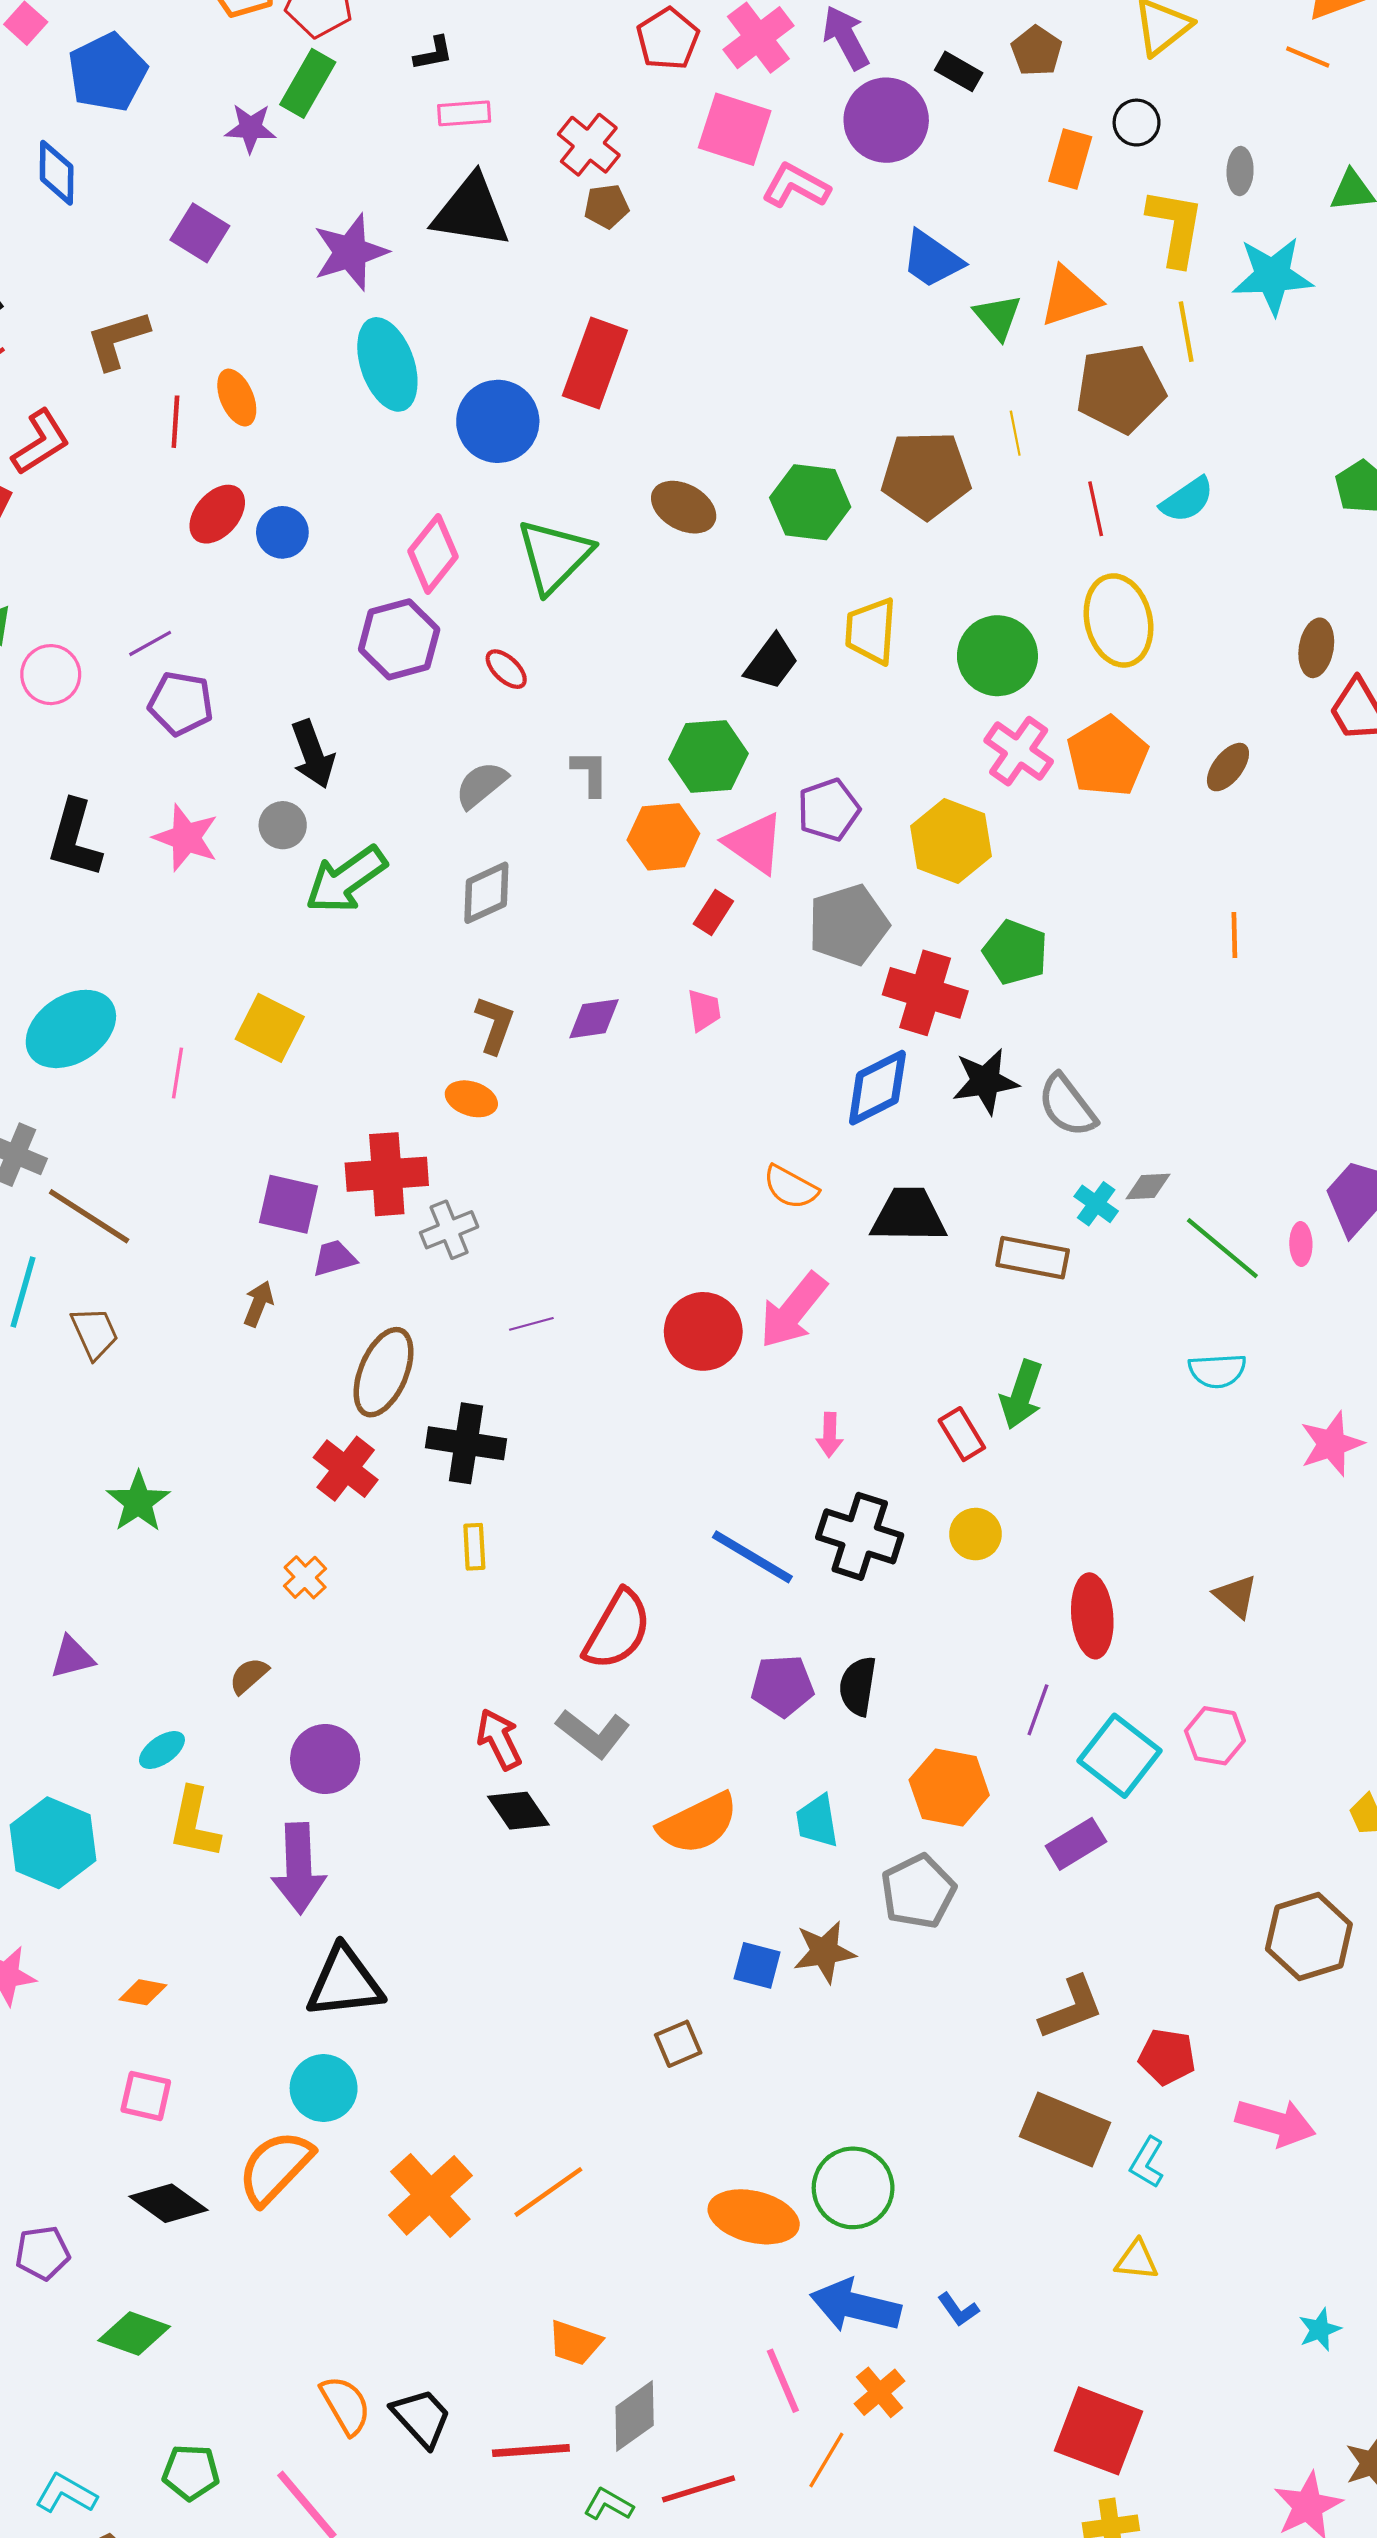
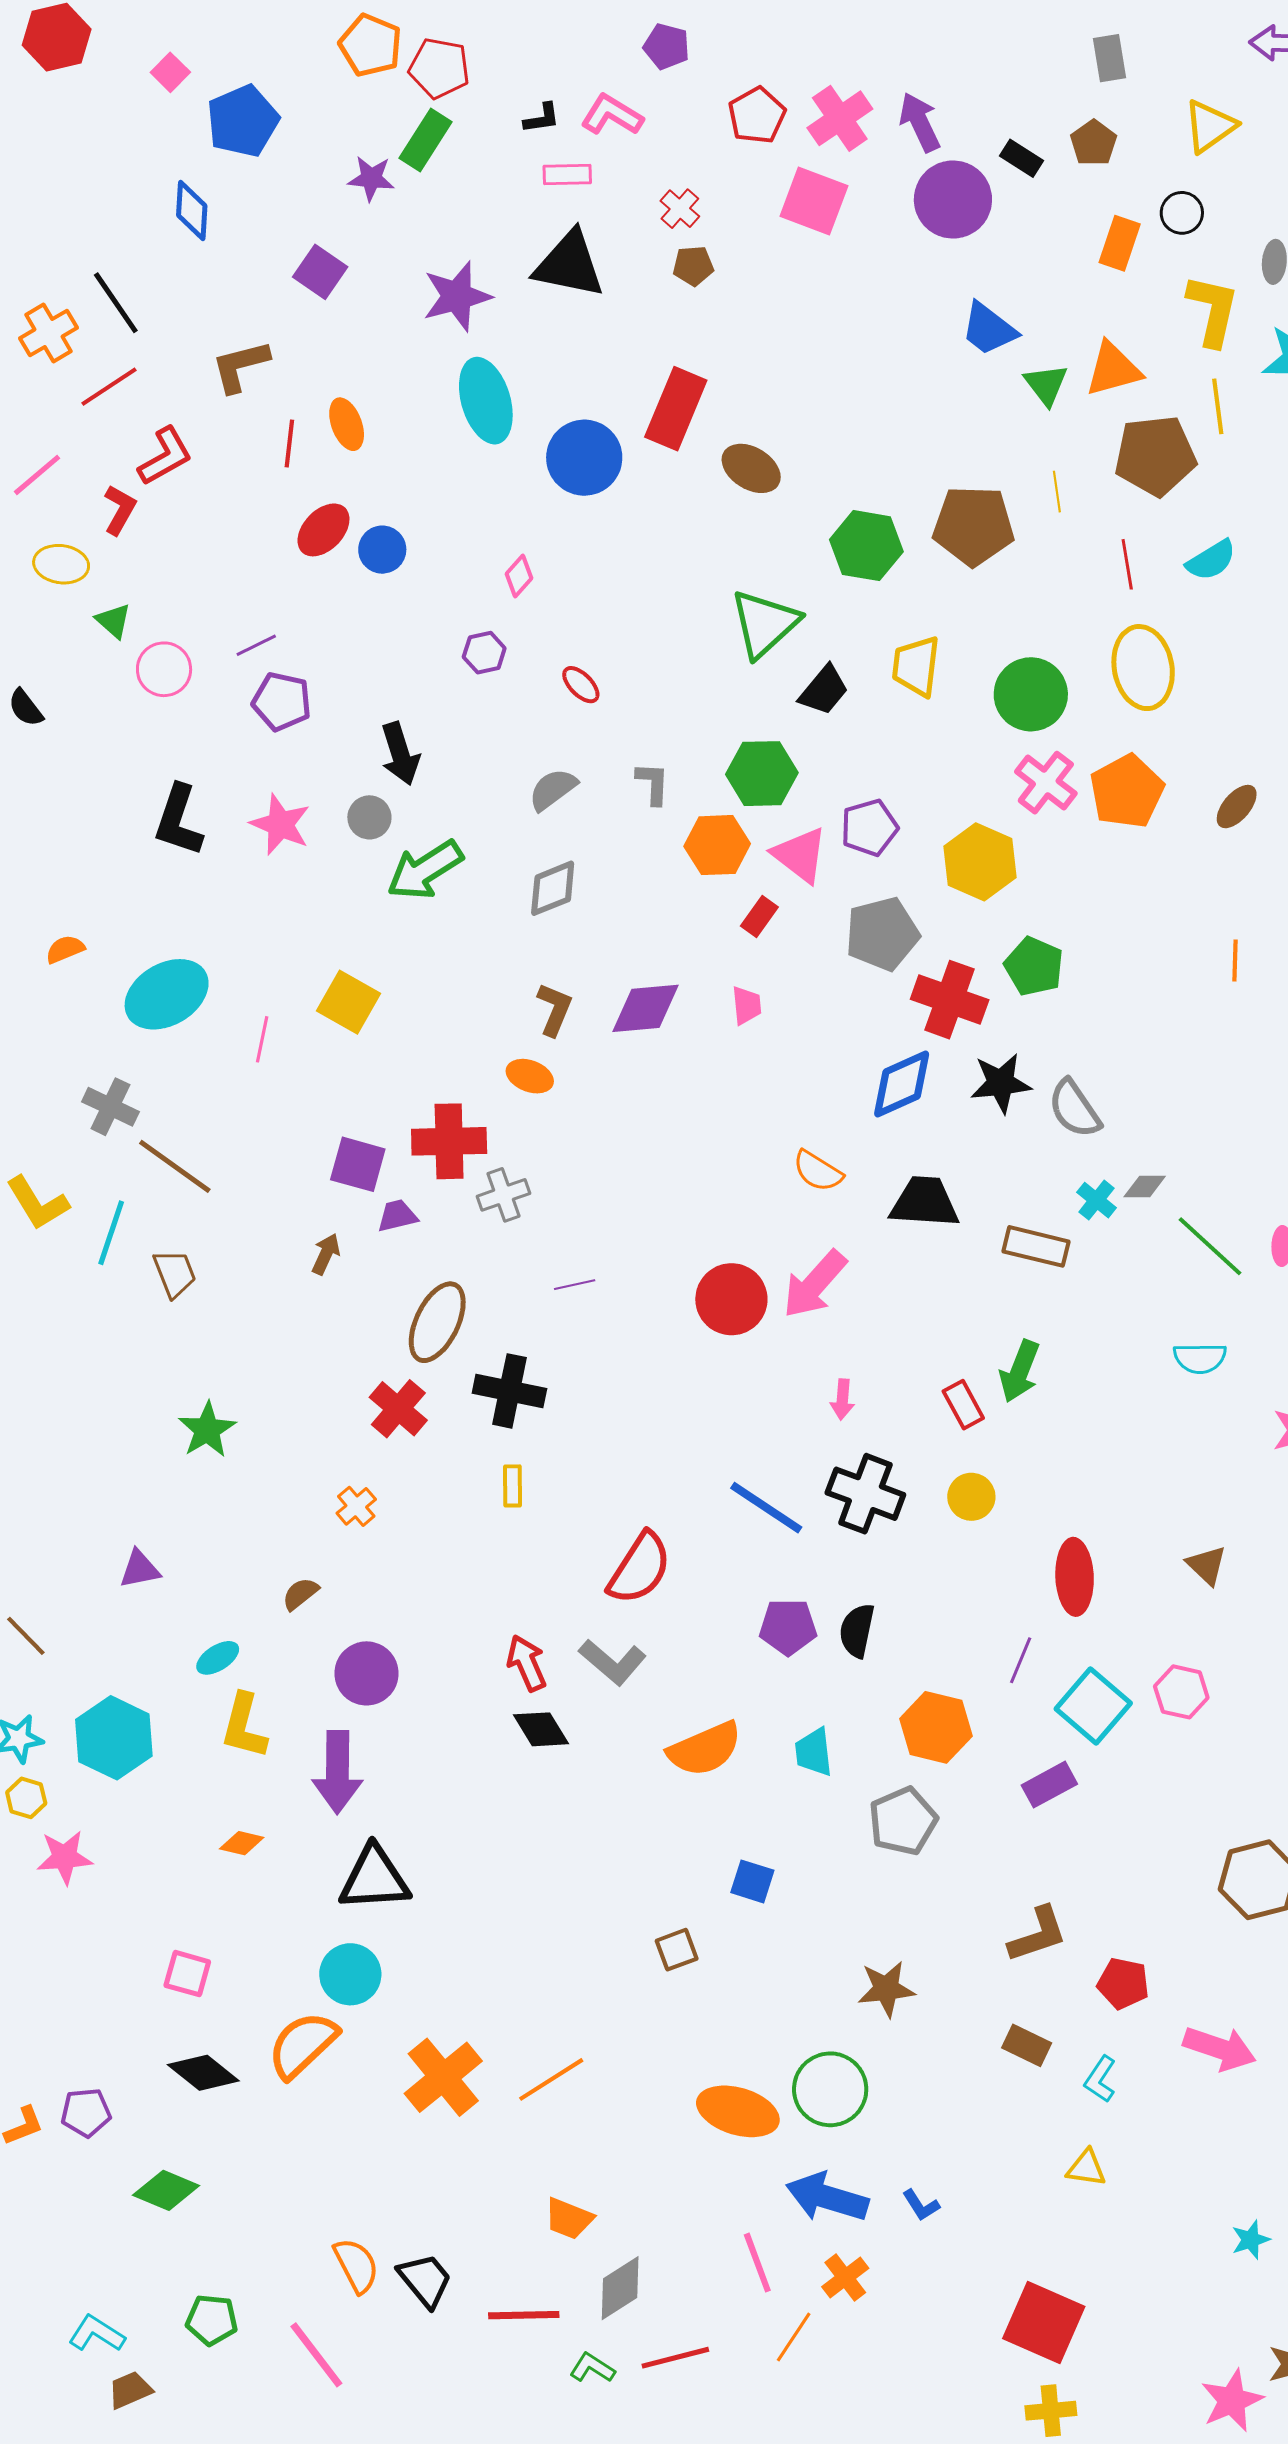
red cross: (589, 145) -> (680, 209), size x0.7
pink L-shape: (796, 186) -> (612, 115), moved
brown ellipse: (684, 507) -> (751, 468), moved
pink diamond: (433, 554) -> (519, 576), size x0.6
green triangle: (554, 556) -> (765, 624), moved
purple hexagon: (399, 639) -> (484, 653), size x0.6
purple diamond: (594, 1019) -> (645, 1008), size x1.4
brown star: (824, 1952) -> (886, 1989), moved
orange diamond: (143, 1992) -> (242, 1843), moved
brown rectangle: (1065, 2129) -> (1027, 2045), size x0.6

